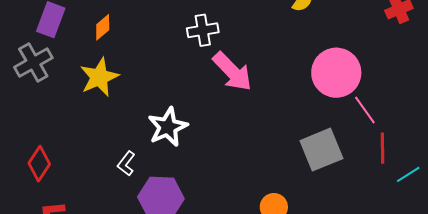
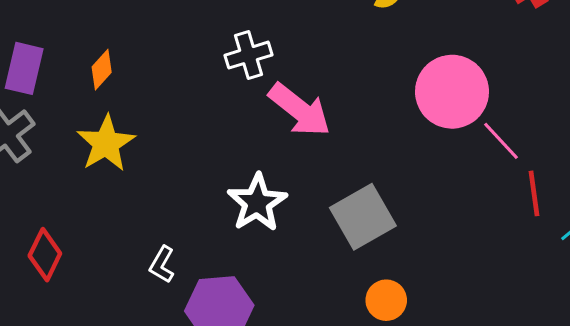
white star: (168, 127) -> (257, 203), moved
gray square: (321, 150) -> (363, 217), moved
red diamond: (39, 164) -> (45, 255), moved

